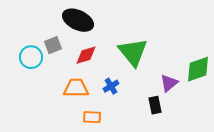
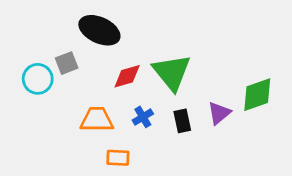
red diamond: (86, 55) -> (127, 76), moved
black rectangle: (155, 105) -> (182, 121), moved

